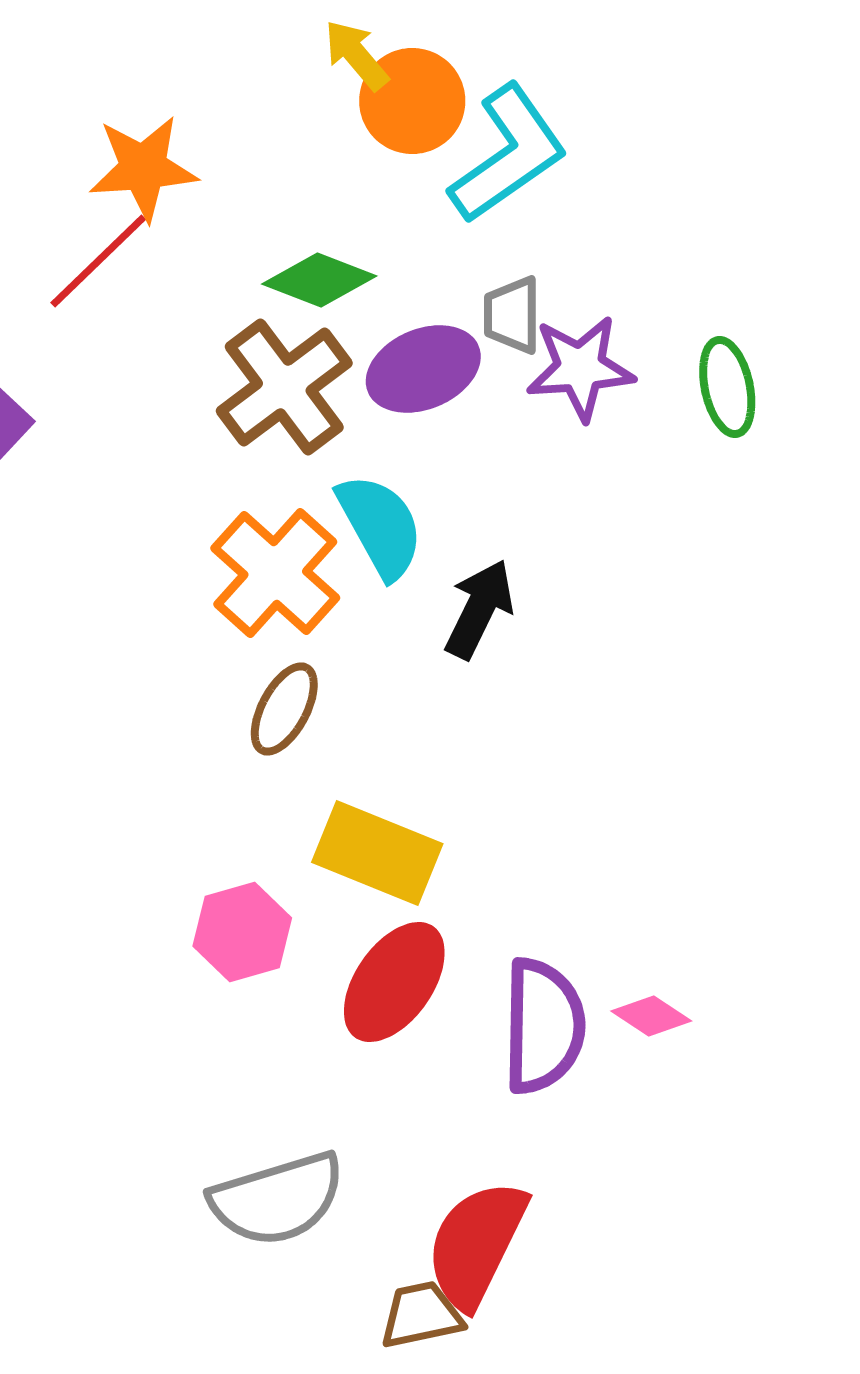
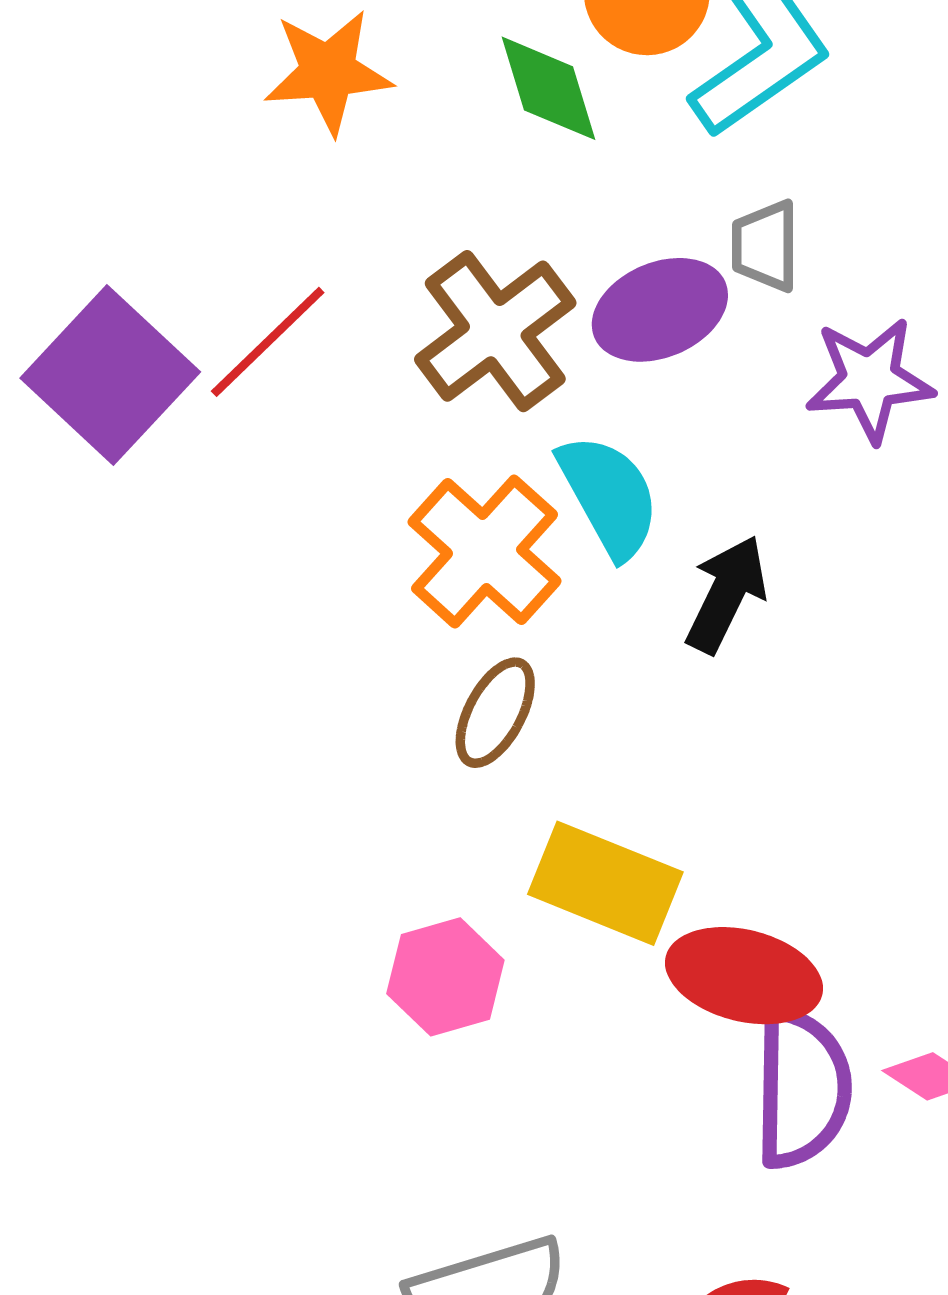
red line: (98, 261) -> (268, 342), moved
green diamond: (319, 280) -> (549, 88), moved, turned 52
purple star: (580, 368) -> (870, 380), moved
red ellipse: (394, 982) -> (744, 976), moved, turned 69

